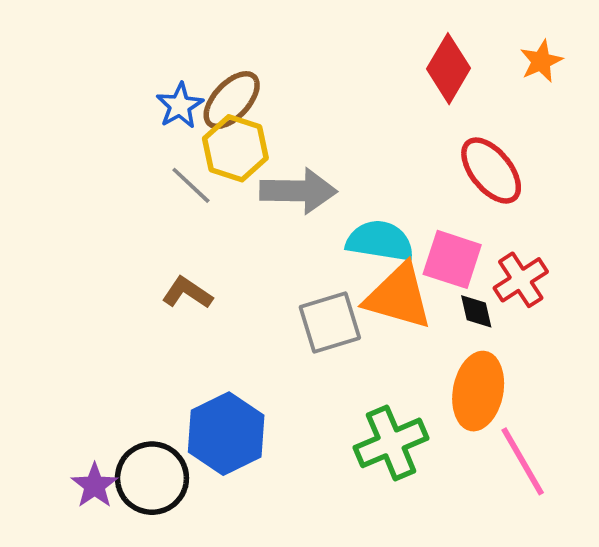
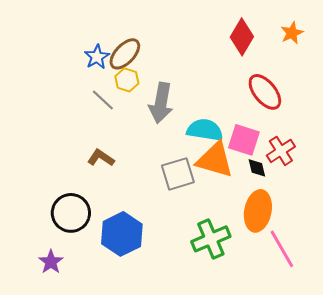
yellow hexagon: (235, 148) -> (127, 80), size x0.7
gray arrow: (298, 191) -> (161, 103), turned 99
black circle: (152, 478) -> (71, 213), moved

